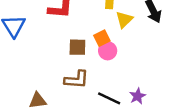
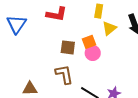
brown L-shape: (76, 80) -> (64, 74), turned -110

